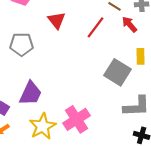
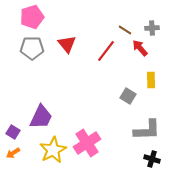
gray pentagon: (22, 44) -> (32, 48), moved
gray square: (118, 72) -> (128, 96), size x0.6

